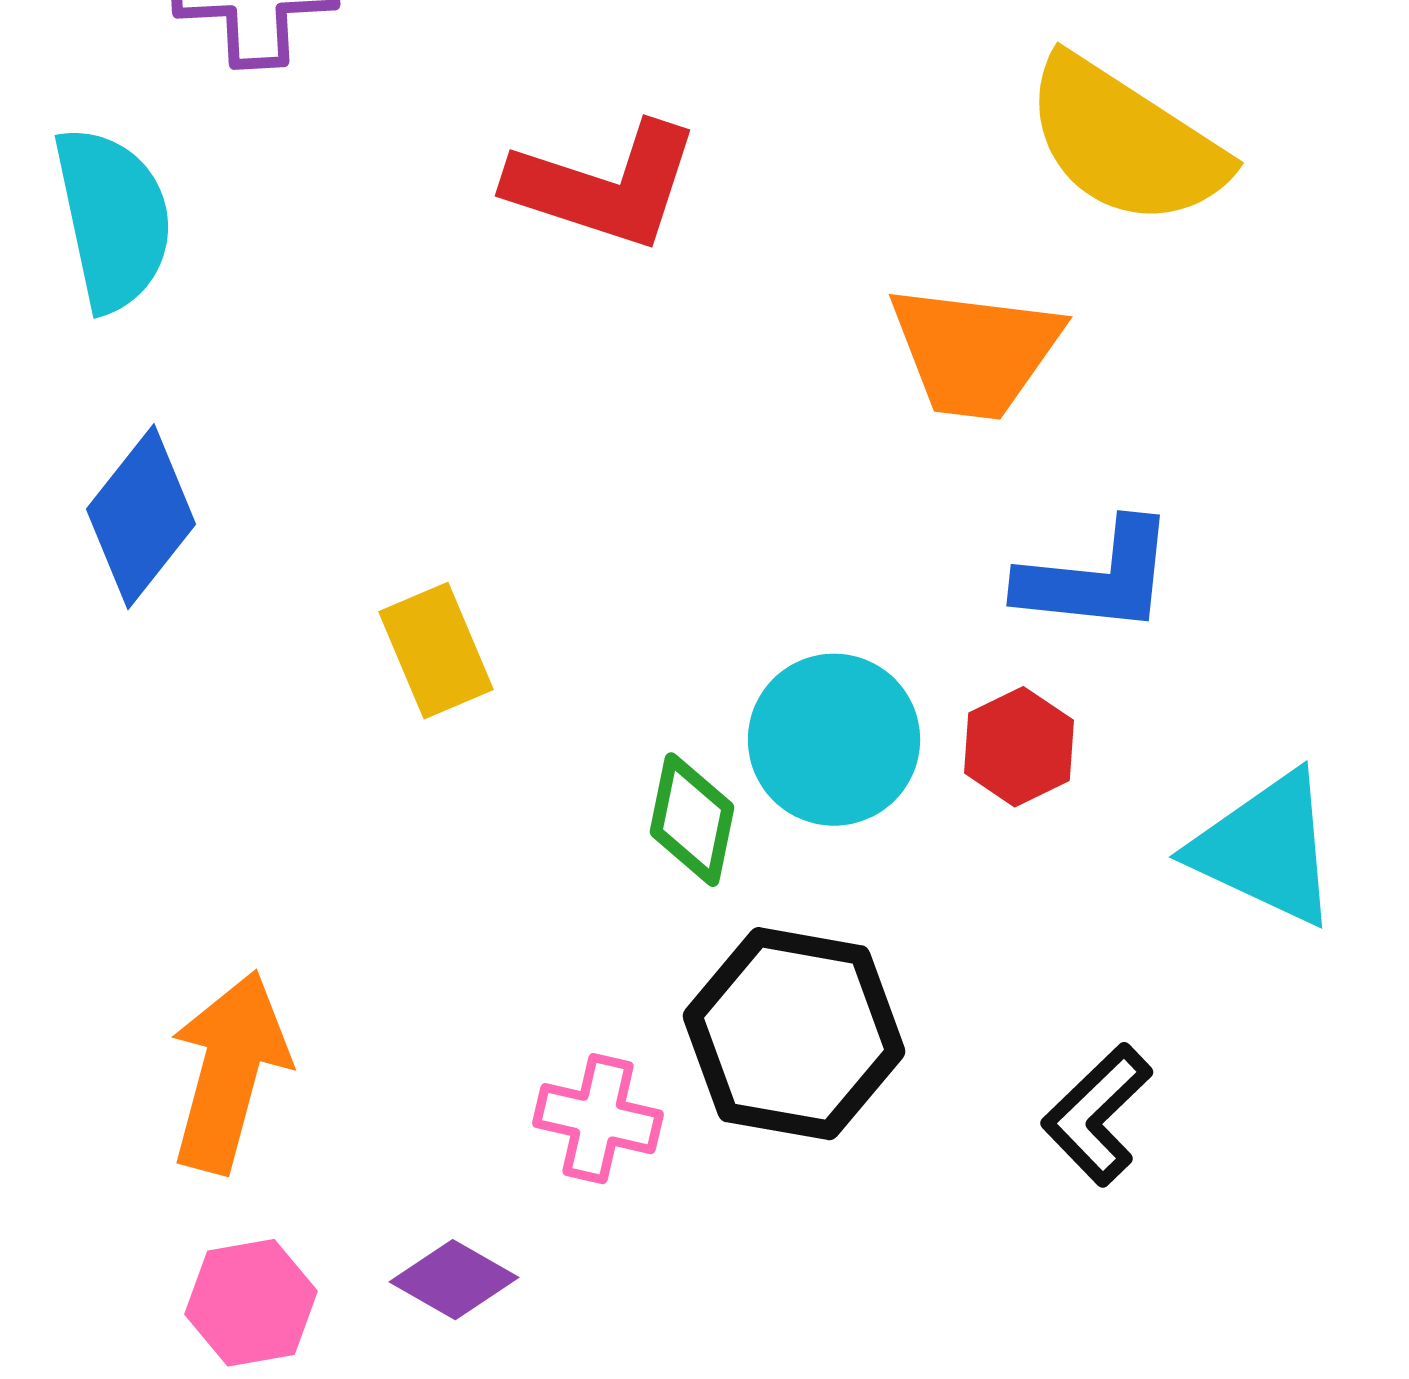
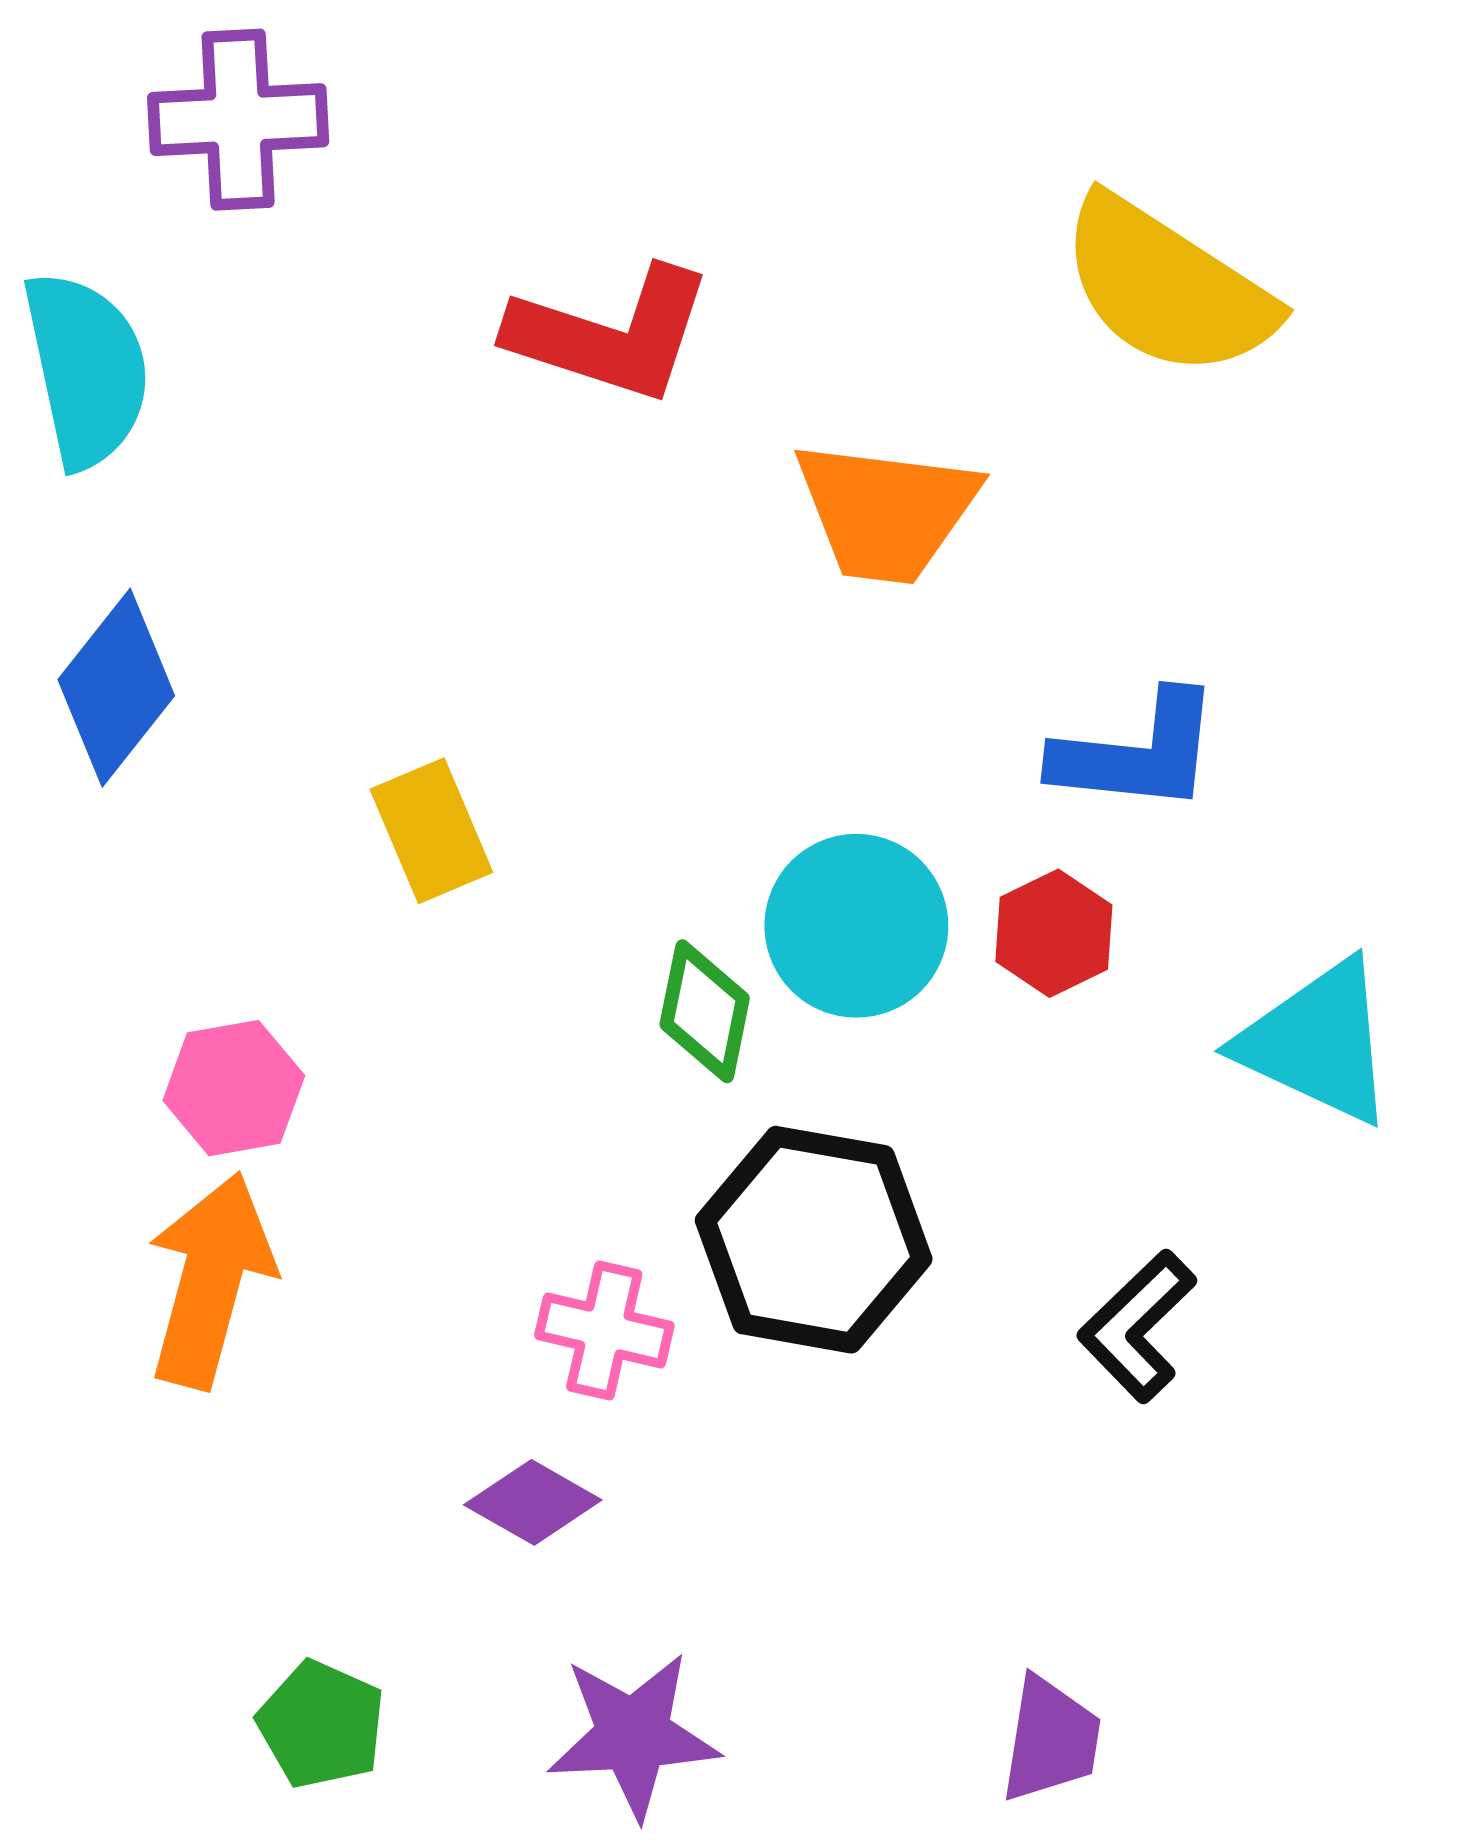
orange trapezoid: (975, 352) -> (886, 511), moved
purple diamond: (454, 1280) -> (533, 1502), moved
pink hexagon: (251, 1303) -> (234, 1088), moved

